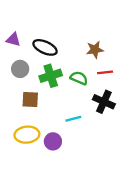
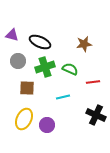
red line: (105, 72) -> (93, 82), moved
black cross: (104, 102) -> (96, 115), moved
cyan line: (73, 119) -> (63, 97), moved
yellow ellipse: (27, 135) -> (24, 119), turned -60

